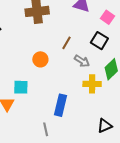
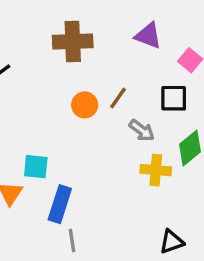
black square: (99, 41) -> (174, 98), turned -36
orange circle: (40, 59) -> (85, 105), moved
blue rectangle: (61, 105) -> (60, 204), moved

